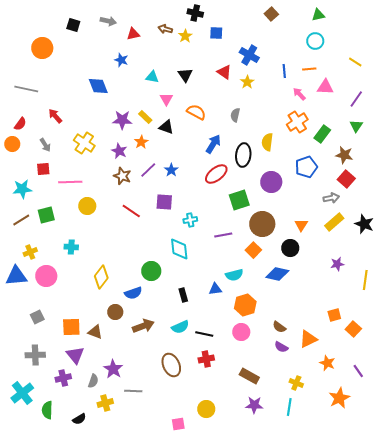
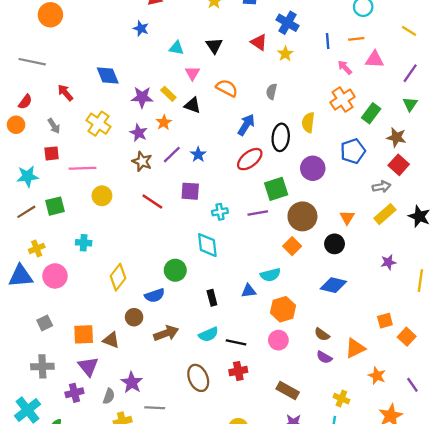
blue diamond: (98, 86) -> (108, 75), moved
purple line: (223, 235) -> (258, 213), moved
blue diamond: (277, 274) -> (333, 285), moved

